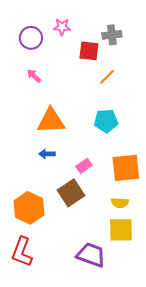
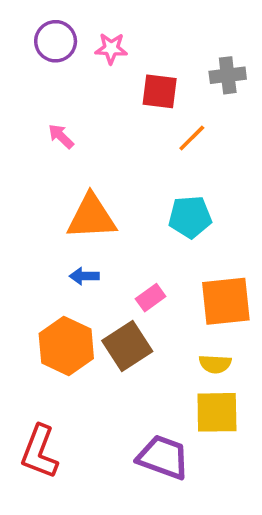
gray cross: (112, 35) -> (228, 75), moved
purple circle: (31, 38) -> (56, 41), moved
orange hexagon: (29, 208) -> (66, 346), moved

